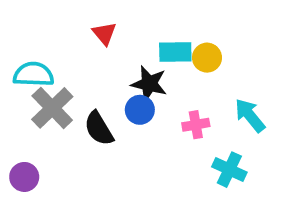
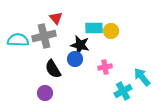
gray cross: (52, 108) -> (44, 36), moved, turned 30
cyan arrow: (250, 115) -> (142, 77), moved
cyan cross: (229, 170) -> (123, 91), turned 36
purple circle: (24, 177) -> (45, 93), moved

